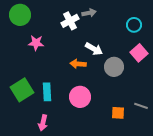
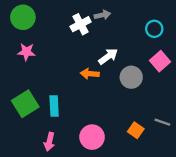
pink star: (36, 43) -> (26, 52), moved
white arrow: (94, 49) -> (108, 56), turned -66
pink circle: (80, 97) -> (92, 137), moved
orange square: (118, 113) -> (136, 130), turned 32

